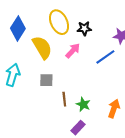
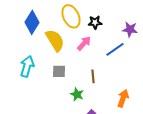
brown line: (64, 99) -> (93, 76), moved
green star: (83, 104) -> (77, 94), moved

